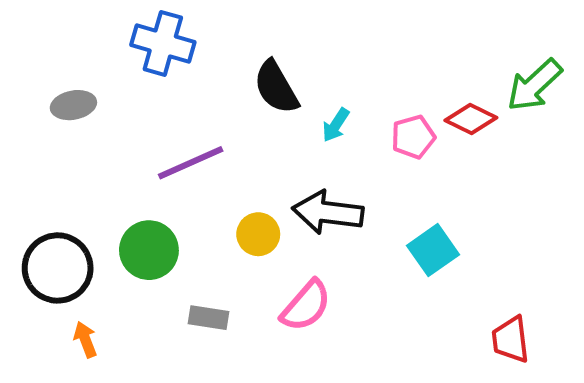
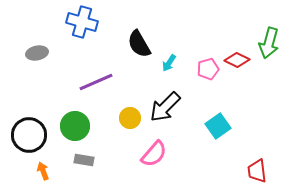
green arrow: (534, 85) -> (269, 43), turned -32
black arrow: (328, 212) -> (165, 107), turned -52
gray rectangle: (209, 318) -> (84, 160), moved

